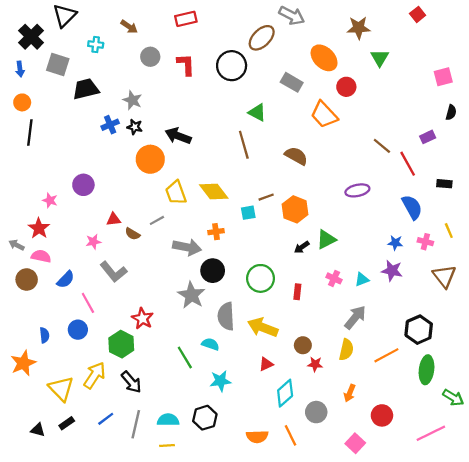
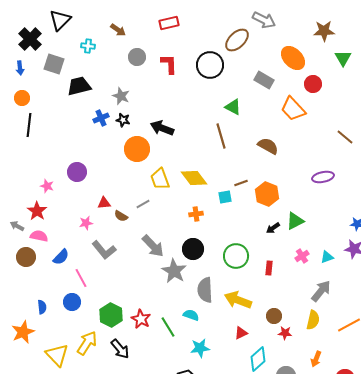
gray arrow: (187, 247) -> (153, 246), moved, turned 35
pink cross: (334, 278) -> (302, 256), turned 32
red star: (142, 319) -> (141, 319), moved

